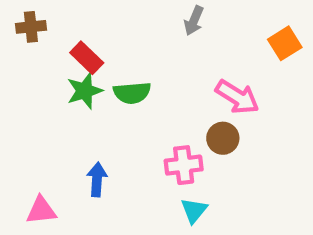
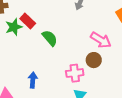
green star: (85, 91) -> (14, 27), moved
green semicircle: (132, 93) -> (50, 38), turned -126

